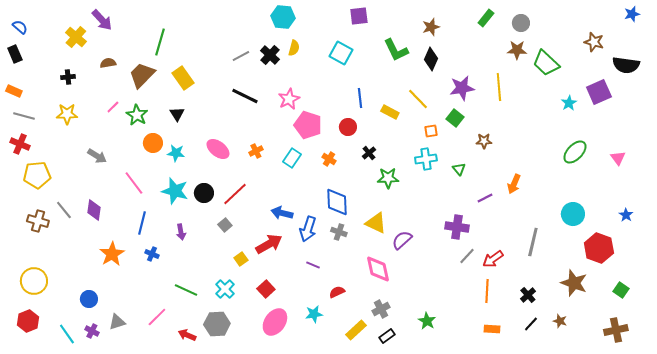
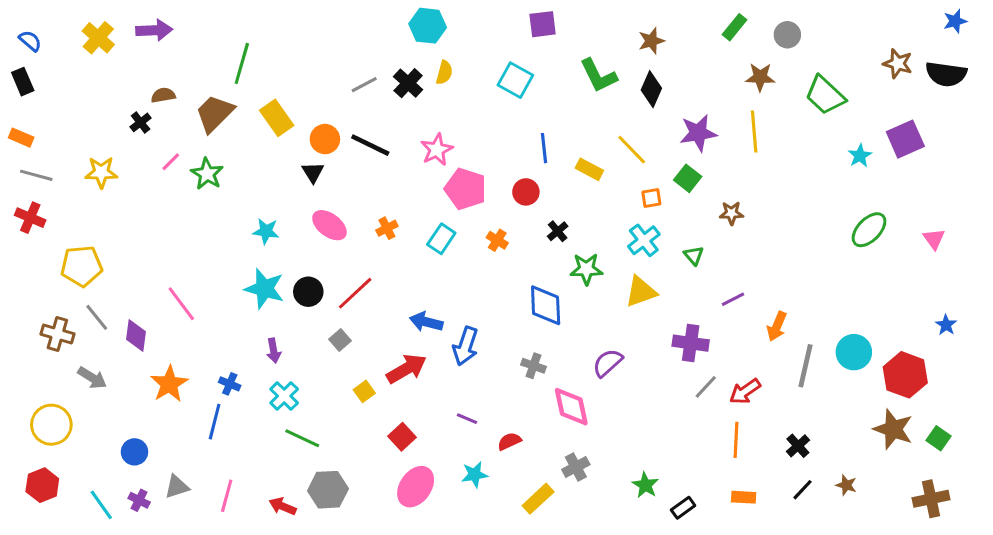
purple arrow: (102, 20) -> (154, 30), turned -50
yellow cross: (76, 37) -> (98, 38), moved
brown star: (517, 50) -> (760, 77), moved
black semicircle: (626, 65) -> (946, 74), moved
black cross: (68, 77) -> (141, 122), moved, turned -32
black triangle: (177, 114) -> (313, 172), moved
orange circle: (153, 143) -> (325, 139), moved
gray arrow: (97, 156) -> (92, 378), moved
cyan cross: (426, 159) -> (644, 240), turned -30
yellow pentagon: (37, 175) -> (82, 266), moved
pink line: (134, 183) -> (181, 304), moved
orange arrow: (514, 184) -> (777, 326), moved
blue diamond: (337, 202) -> (546, 305), moved
purple diamond: (94, 210) -> (136, 336), moved
cyan circle: (573, 214) -> (854, 352), moved
blue line: (142, 223) -> (215, 422), moved
yellow triangle: (376, 223) -> (641, 292), moved, turned -45
gray cross: (339, 232) -> (533, 366), moved
purple line: (313, 265) -> (467, 419), moved
brown star: (574, 283) -> (893, 429), moved
cyan cross: (225, 289) -> (284, 396), moved
green line: (186, 290) -> (302, 438), moved
pink line: (157, 317) -> (227, 496), moved, turned -30
black rectangle: (387, 336) -> (683, 508), moved

